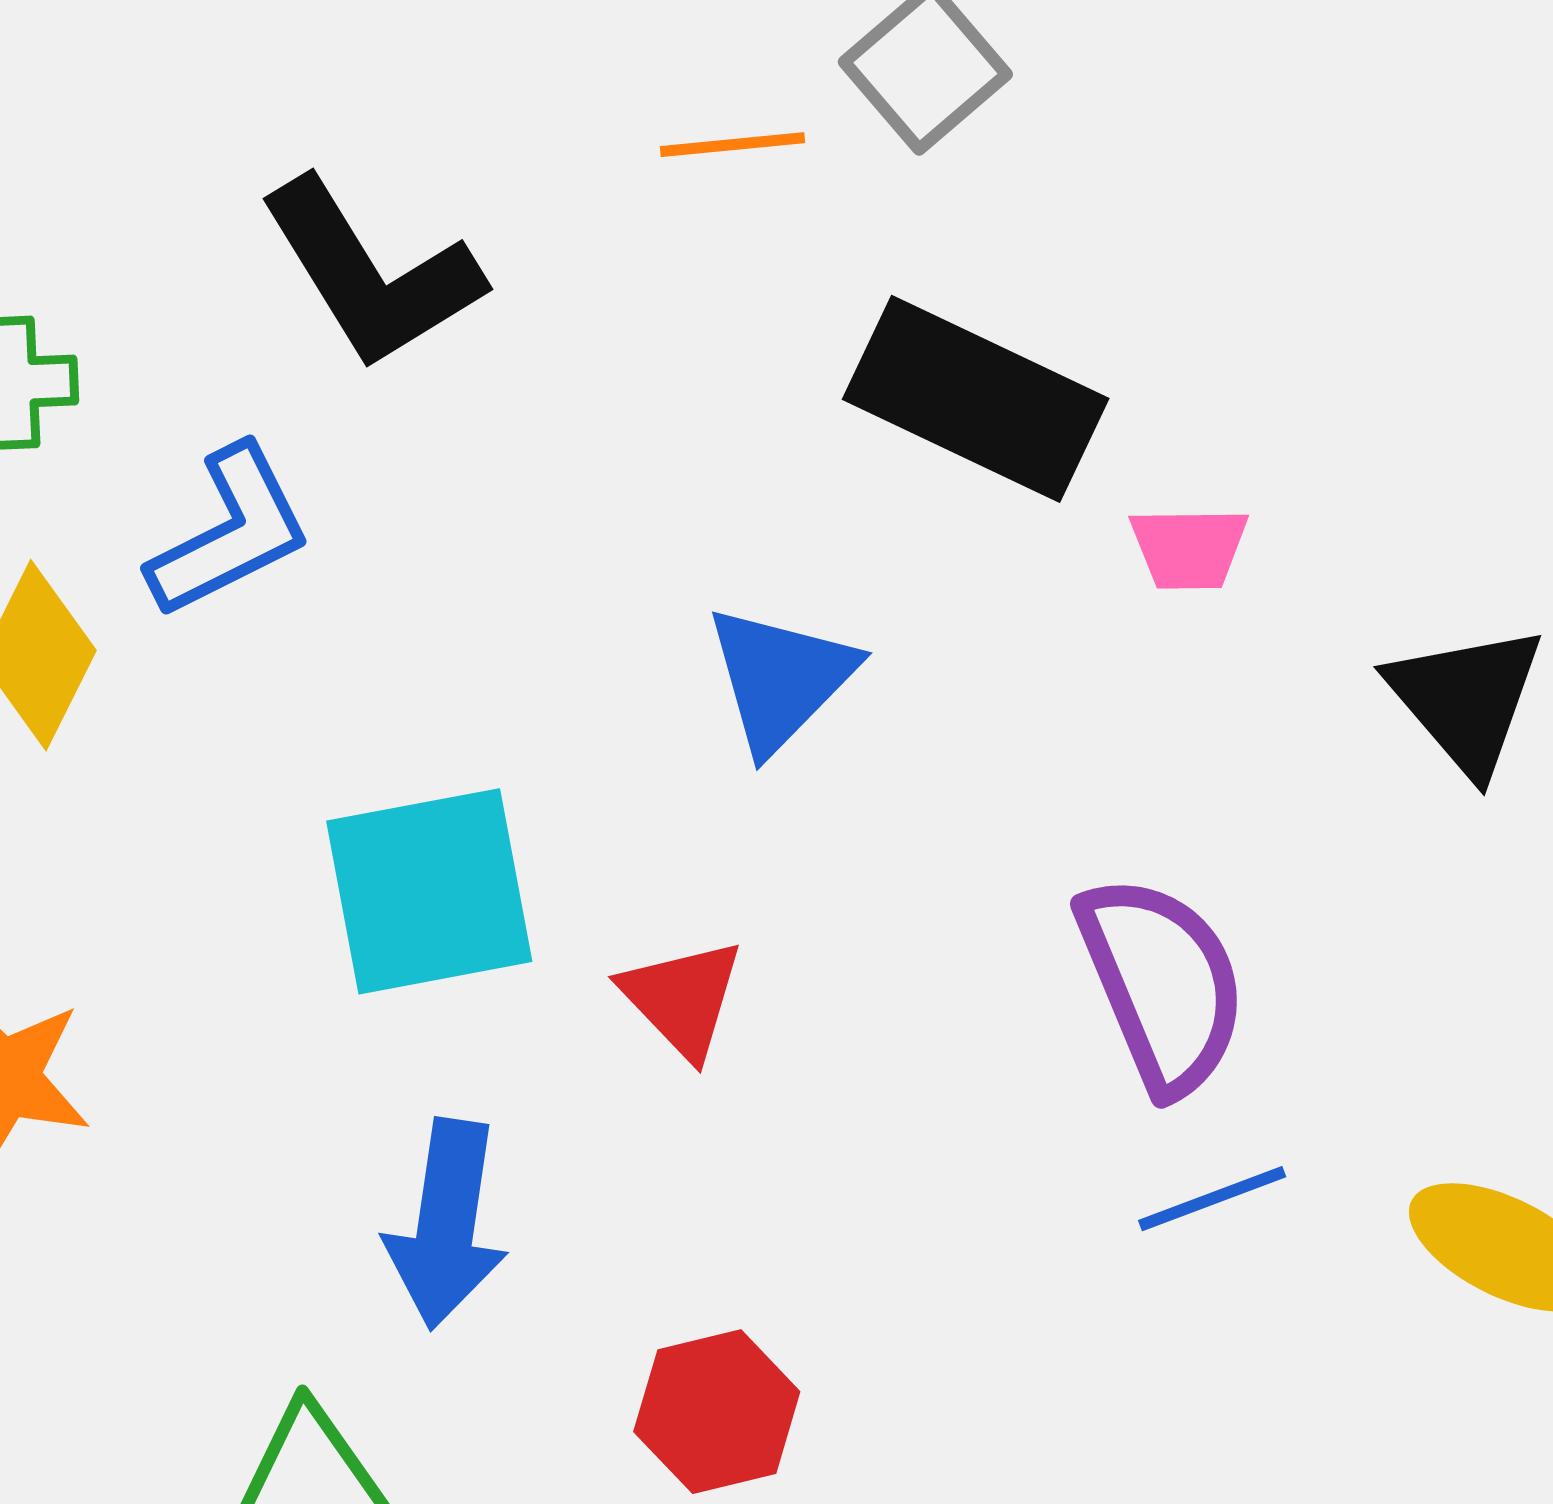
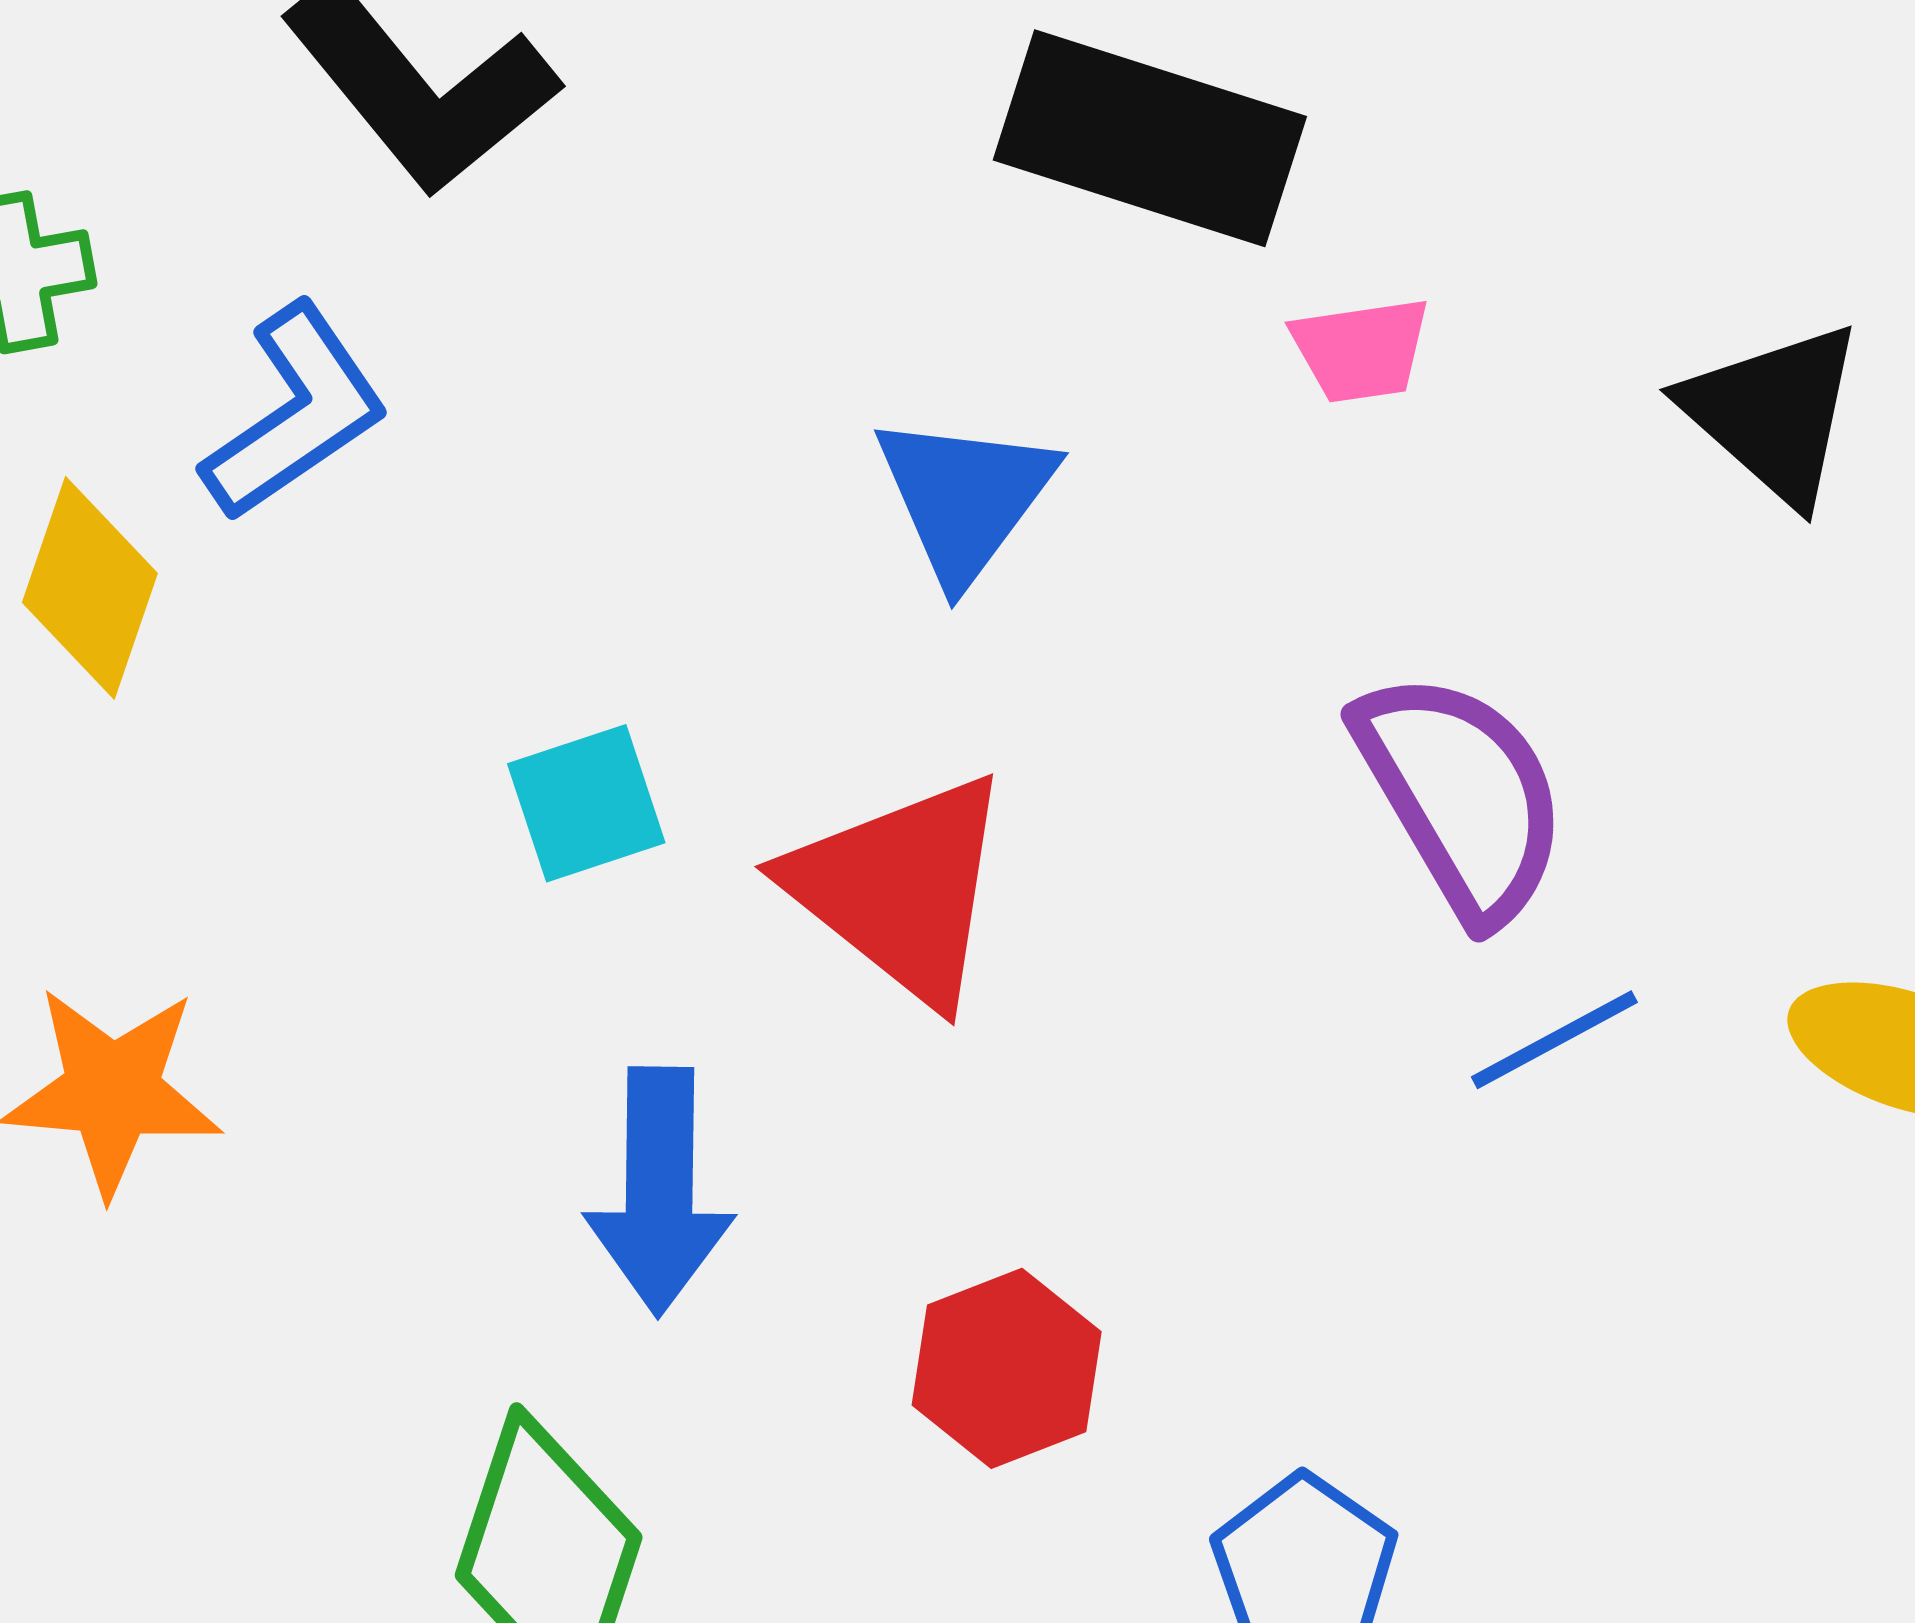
pink trapezoid: (1189, 548) -> (1361, 350), moved
cyan square: (429, 891) -> (586, 803), size x0.6
red triangle: (682, 998) -> (900, 889), size x1.6

